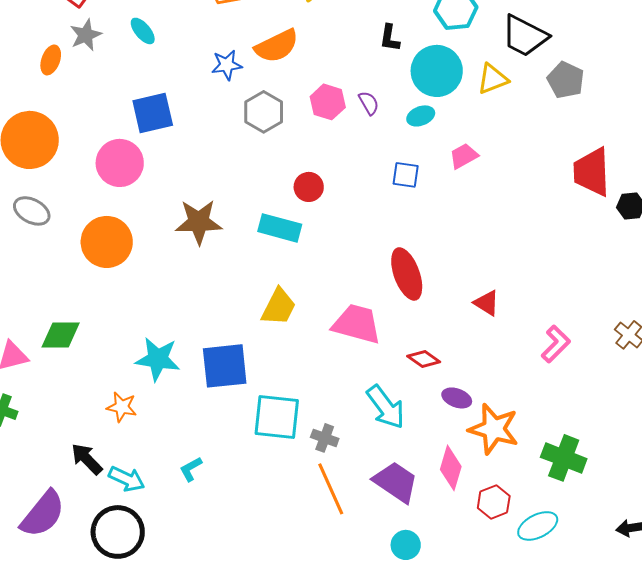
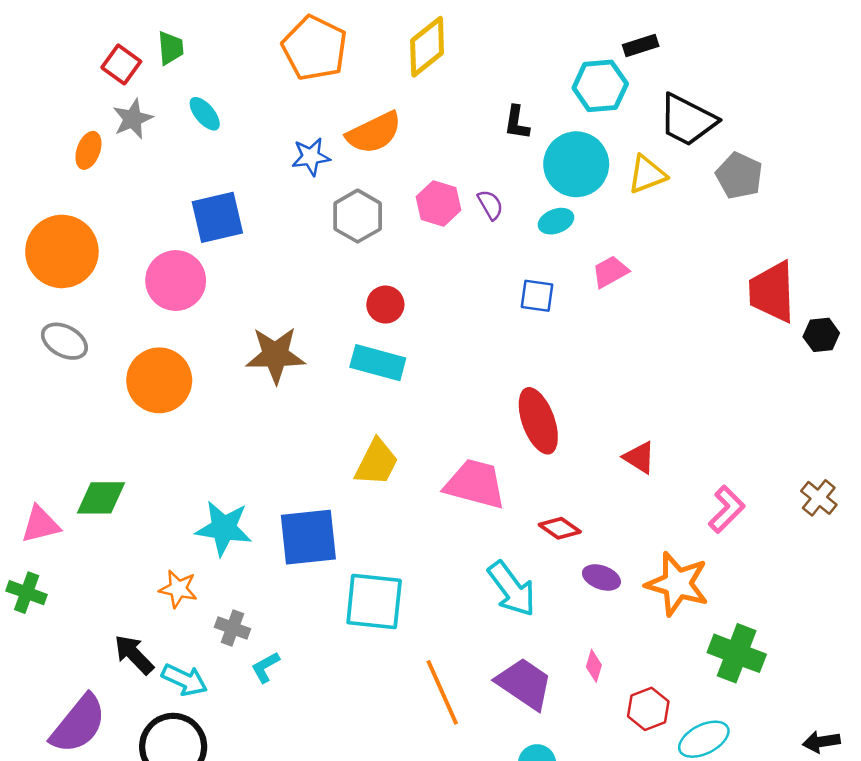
red circle: (309, 187) -> (385, 305), moved
orange star: (494, 429) -> (677, 584), moved
gray cross: (325, 438) -> (233, 628), moved
pink diamond: (451, 468) -> (594, 666), size x0.6

